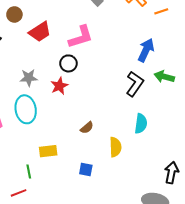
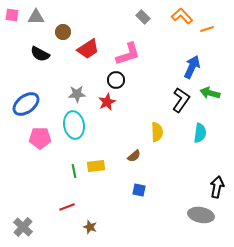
cyan semicircle: (141, 124) -> (200, 133), moved
brown semicircle: (87, 128) -> (134, 156), moved
yellow semicircle: (115, 147) -> (157, 132), moved
blue square: (86, 169) -> (139, 190), moved
green line: (29, 172) -> (74, 171), moved

